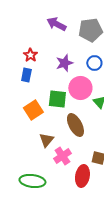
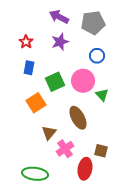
red star: (30, 55) -> (26, 42), moved
purple star: (64, 63) -> (60, 42), moved
green square: (57, 99) -> (55, 82), moved, turned -30

